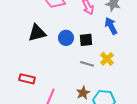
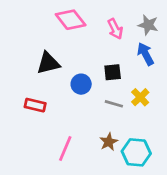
blue circle: (66, 38) -> (81, 84), moved
red rectangle: (27, 79) -> (35, 105), moved

